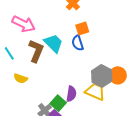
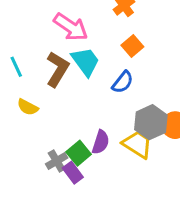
pink arrow: (24, 24) -> (71, 27), moved
orange square: (82, 29) -> (132, 46), turned -32
blue semicircle: (78, 43) -> (123, 82), moved, turned -133

